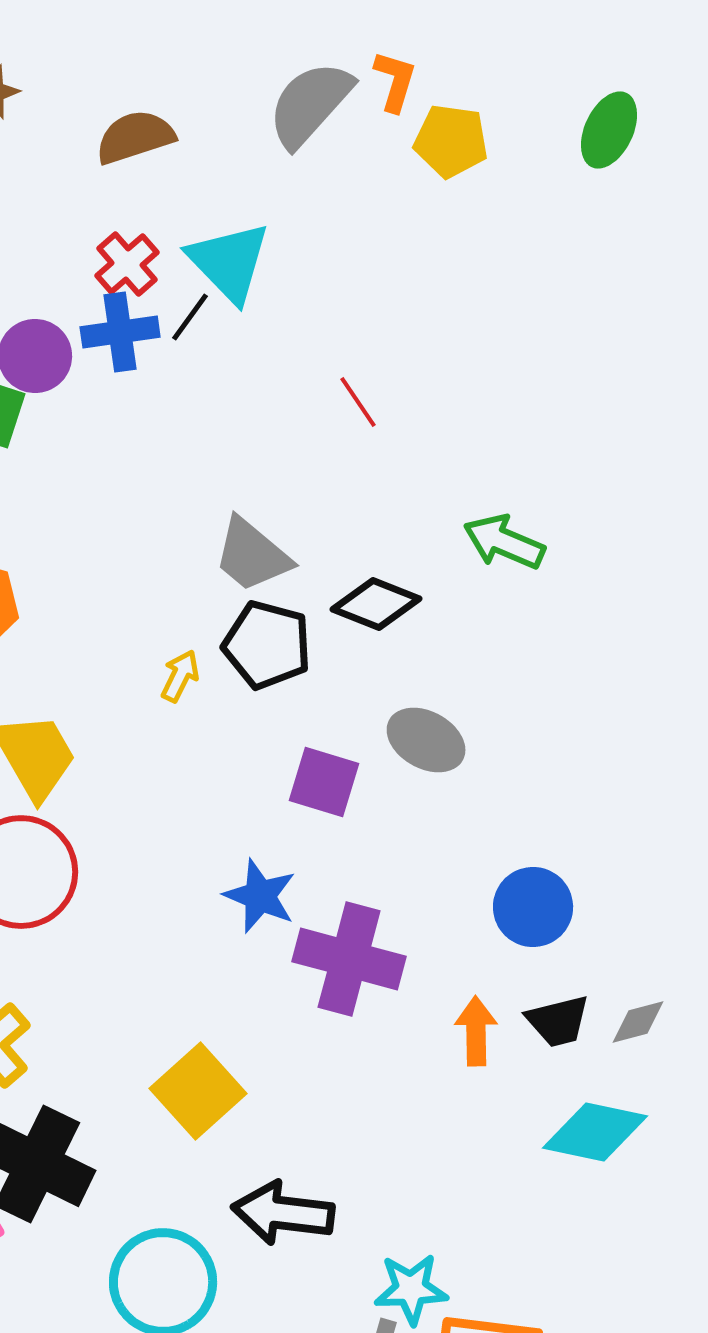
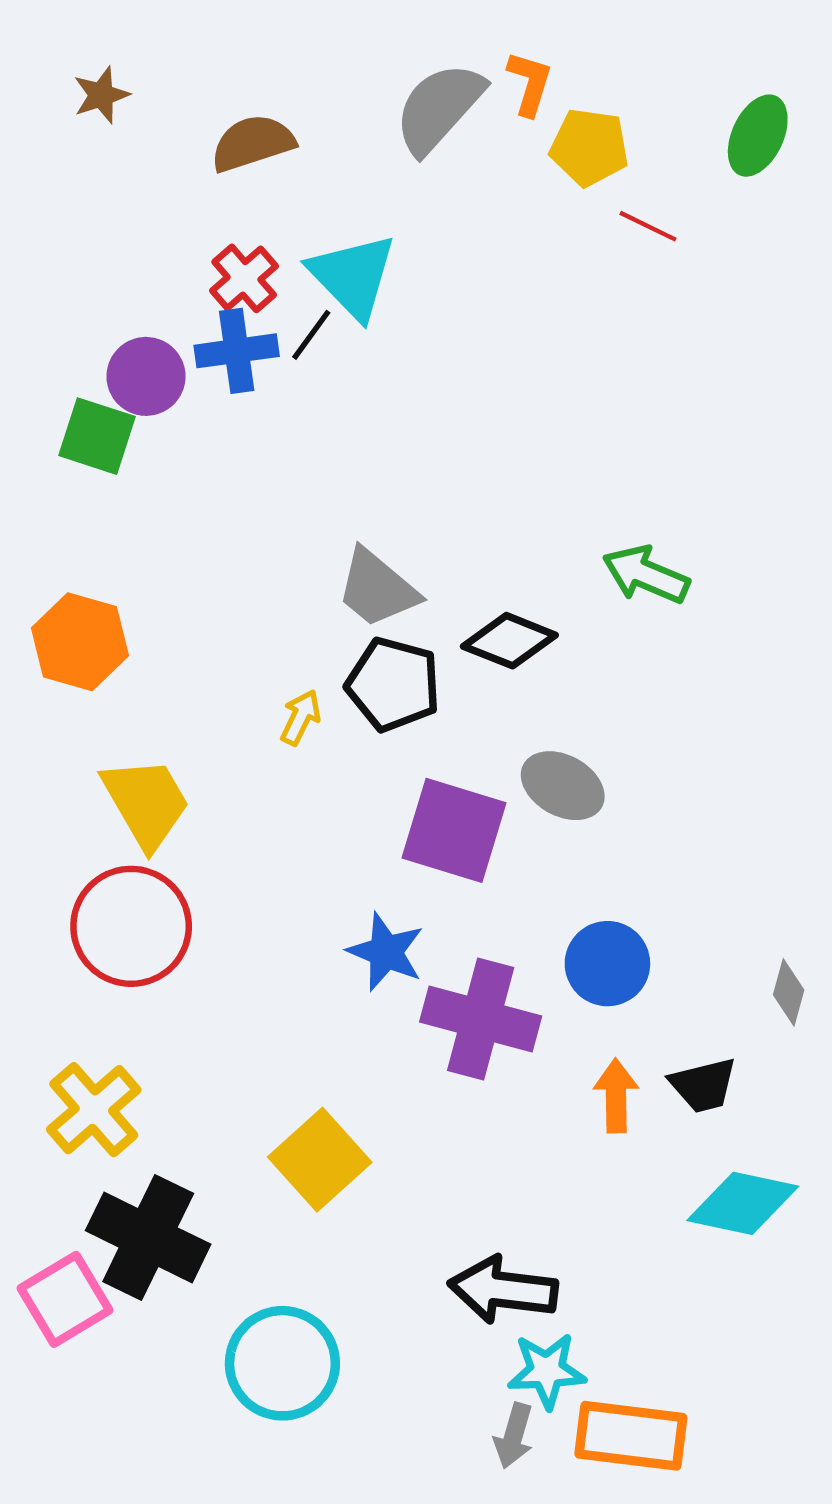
red line: (358, 402) -> (648, 226), moved, turned -30
purple square: (324, 782) -> (454, 830), size x1.4
blue circle: (533, 907) -> (607, 964), moved
gray diamond: (638, 1022) -> (789, 992), moved, turned -60
black arrow: (283, 1213) -> (503, 1290), moved

